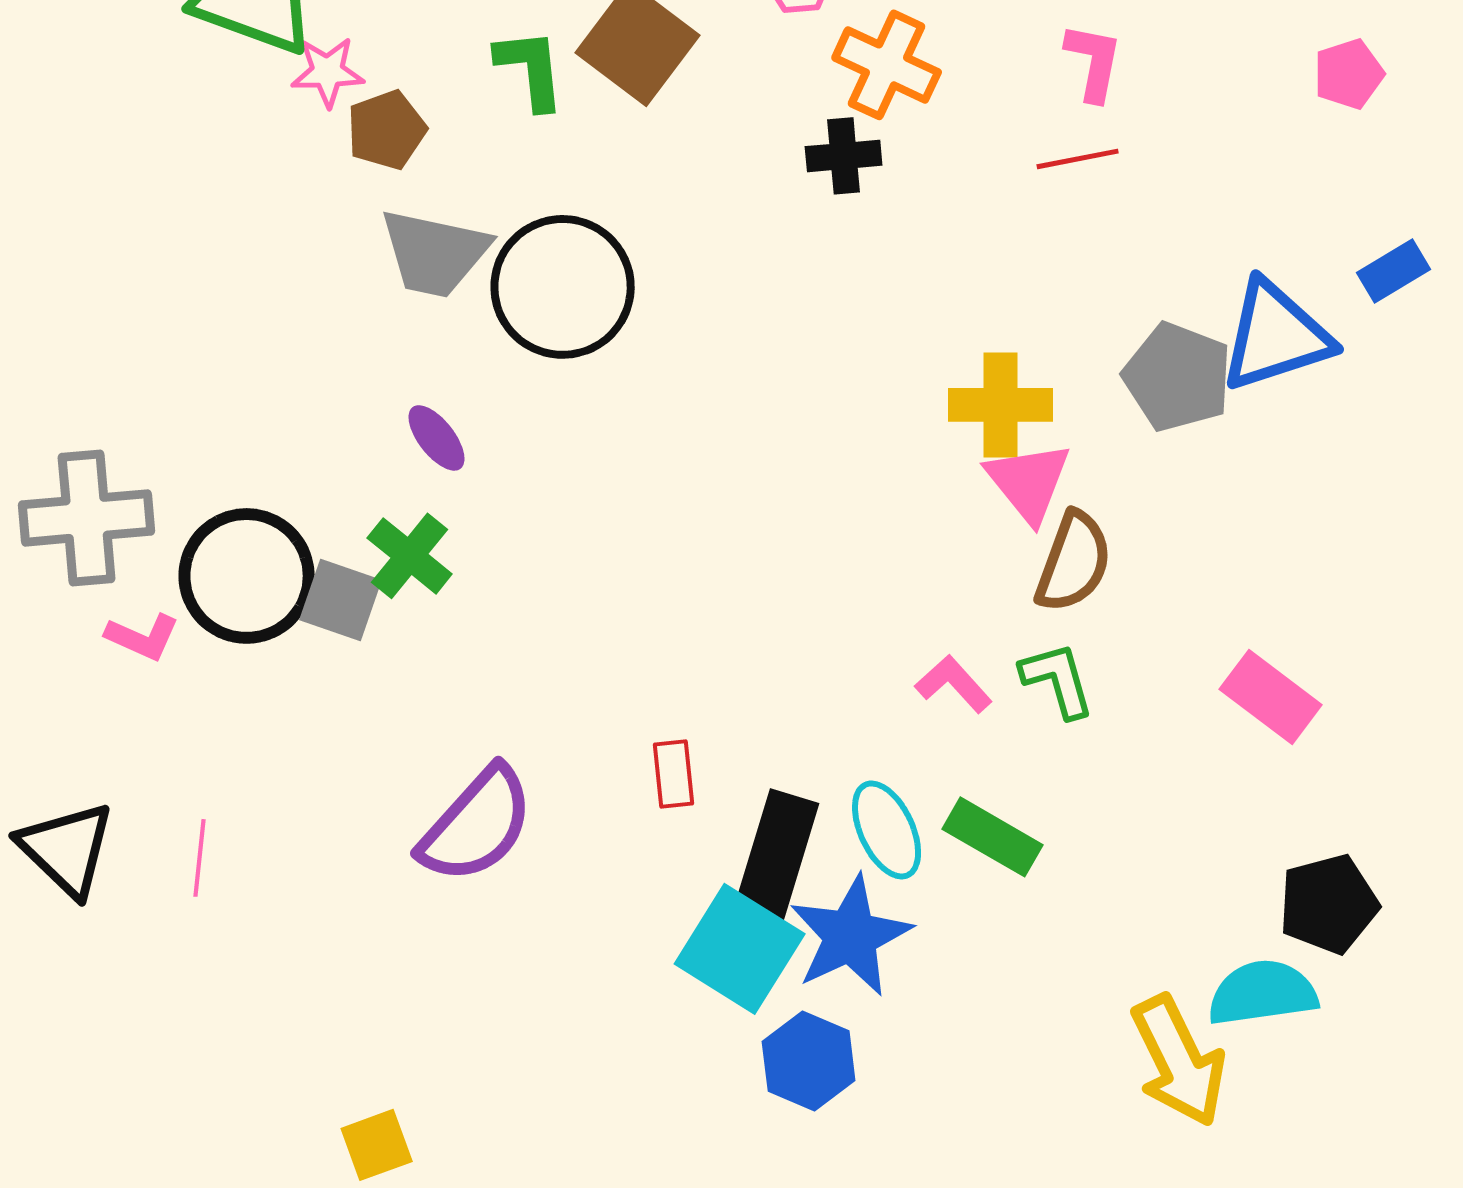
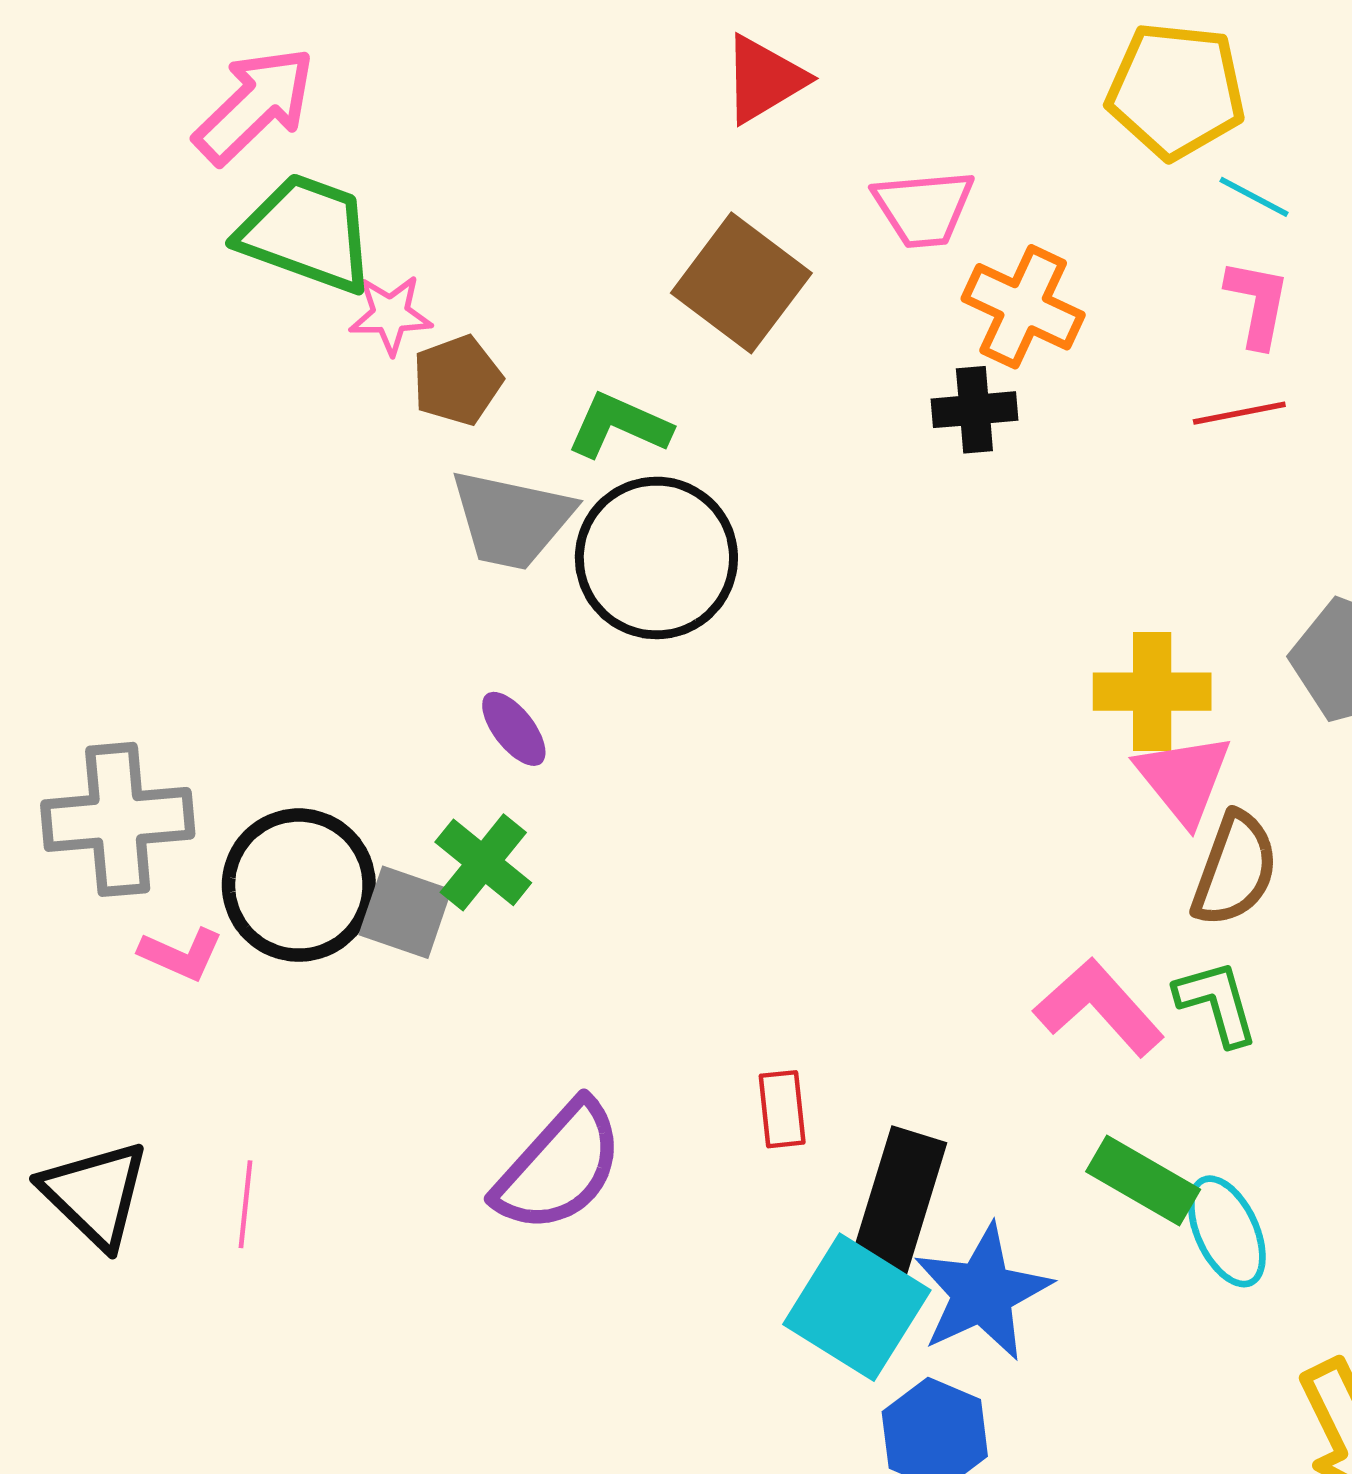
green L-shape: (531, 69) -> (619, 426), moved, turned -60
pink L-shape: (954, 684) -> (1099, 1007), size x1.5
cyan ellipse: (887, 830) -> (1227, 1231), moved

